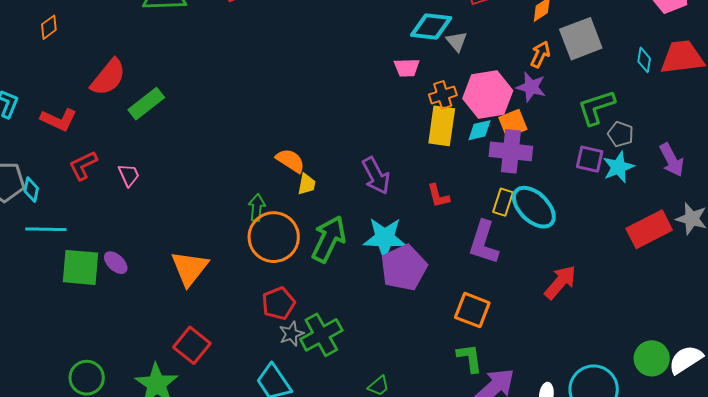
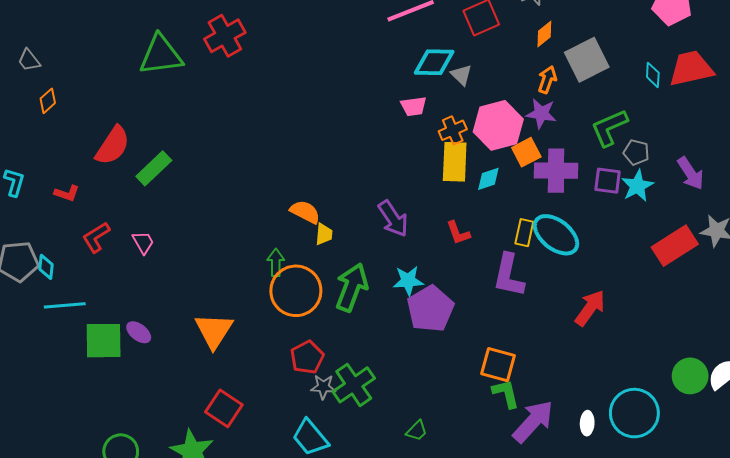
red L-shape: (59, 120) -> (67, 193), size x0.7
cyan diamond: (480, 130) -> (488, 179), moved
purple cross: (511, 151) -> (556, 171), moved
cyan star: (385, 238) -> (408, 281), size x0.7
orange square: (472, 310) -> (498, 365), moved
gray star: (291, 334) -> (323, 387), turned 30

